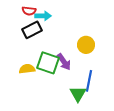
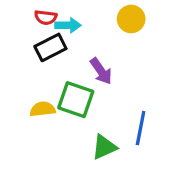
yellow circle: (86, 45) -> (131, 19), moved
purple arrow: (64, 62) -> (101, 71), moved
green triangle: (78, 94) -> (104, 147), moved, turned 36

